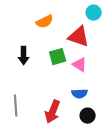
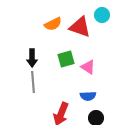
red triangle: (79, 37) -> (80, 27), moved
gray line: (16, 106) -> (33, 82), moved

